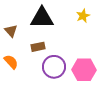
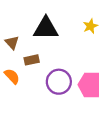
brown rectangle: (38, 47) -> (32, 60), moved

